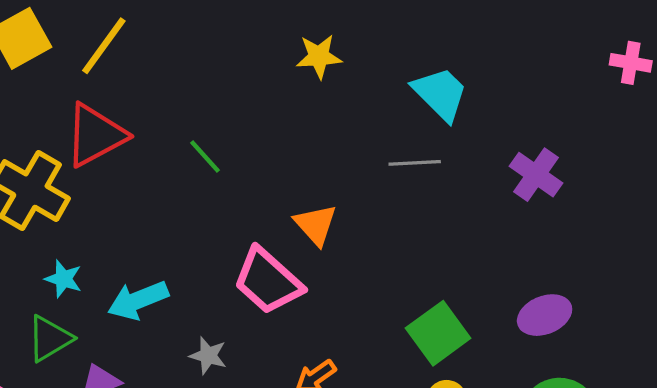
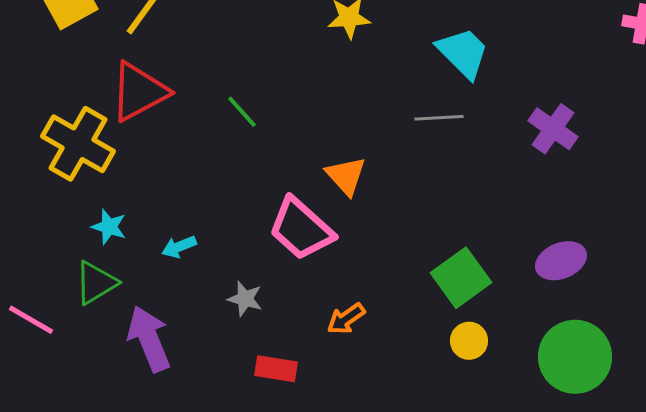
cyan arrow: (138, 300) -> (179, 247), size x0.6

